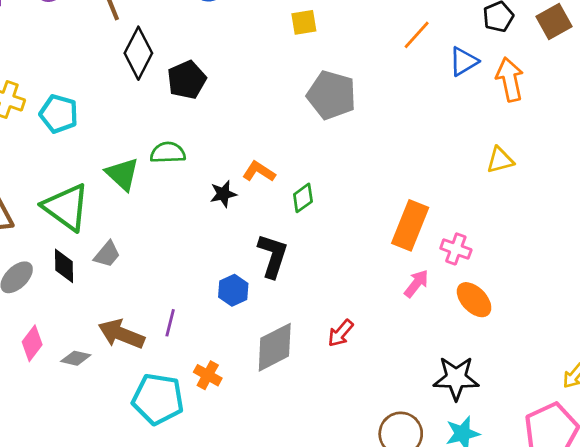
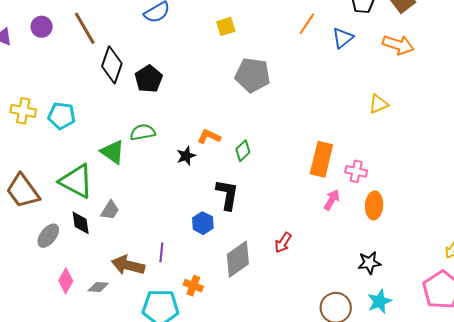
orange arrow: (510, 79) -> (398, 45), moved, turned 128
orange ellipse: (474, 300) -> (374, 205), turned 56
black star: (456, 378) -> (369, 263), size x0.7

